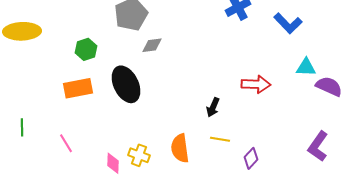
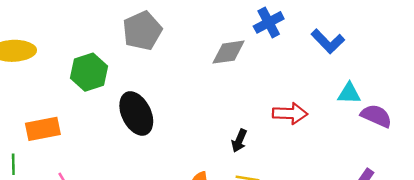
gray diamond: (152, 45) -> (228, 52), moved, size x1.4
green hexagon: (86, 49) -> (89, 72), size x1.4
orange rectangle: (78, 88) -> (43, 129), moved

